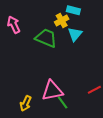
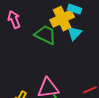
yellow cross: (62, 21) -> (62, 19), size x1.6

